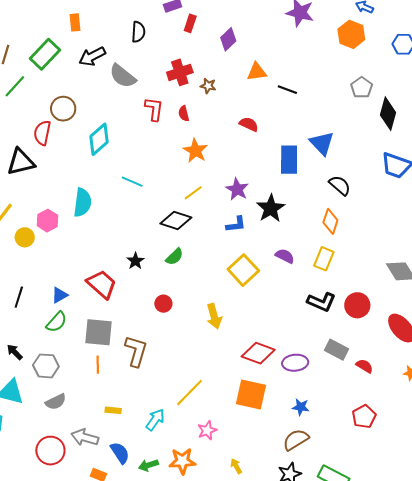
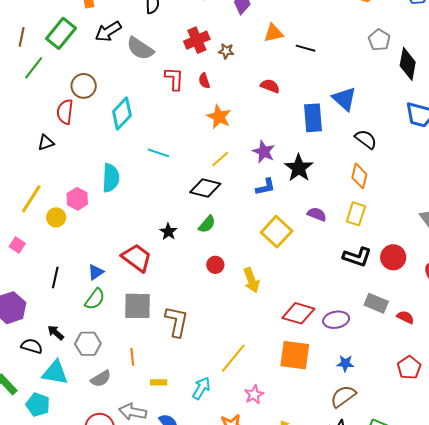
black triangle: (21, 162) -> (46, 143), size x0.6
red circle: (163, 304) -> (215, 265), moved
orange line: (98, 365) -> (132, 357), moved

